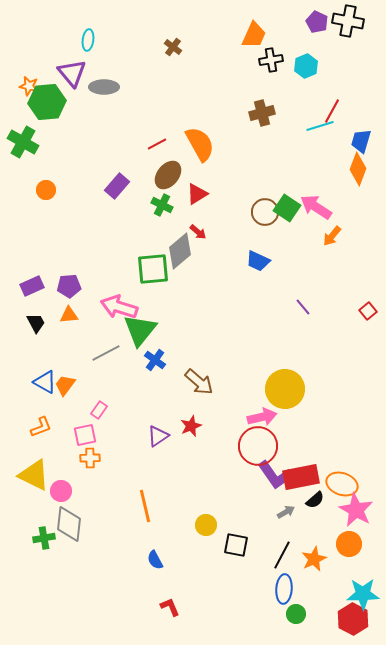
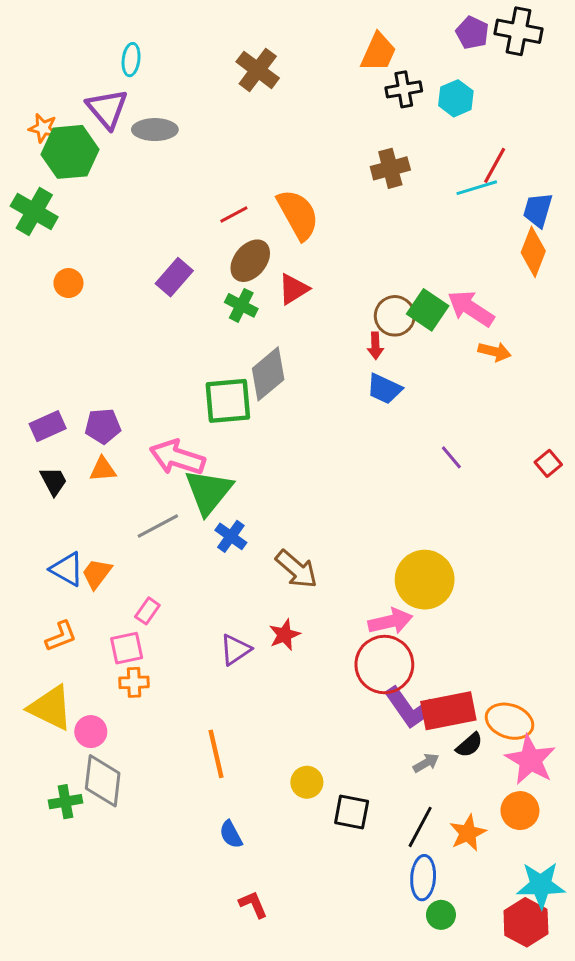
brown cross: (173, 47) -> (258, 70), size x1.6
red arrow: (198, 232) -> (375, 346), moved, turned 48
orange arrow: (332, 236) -> (495, 352), turned -115

